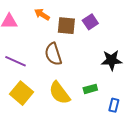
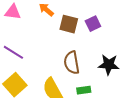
brown semicircle: (53, 54) -> (72, 63), moved

